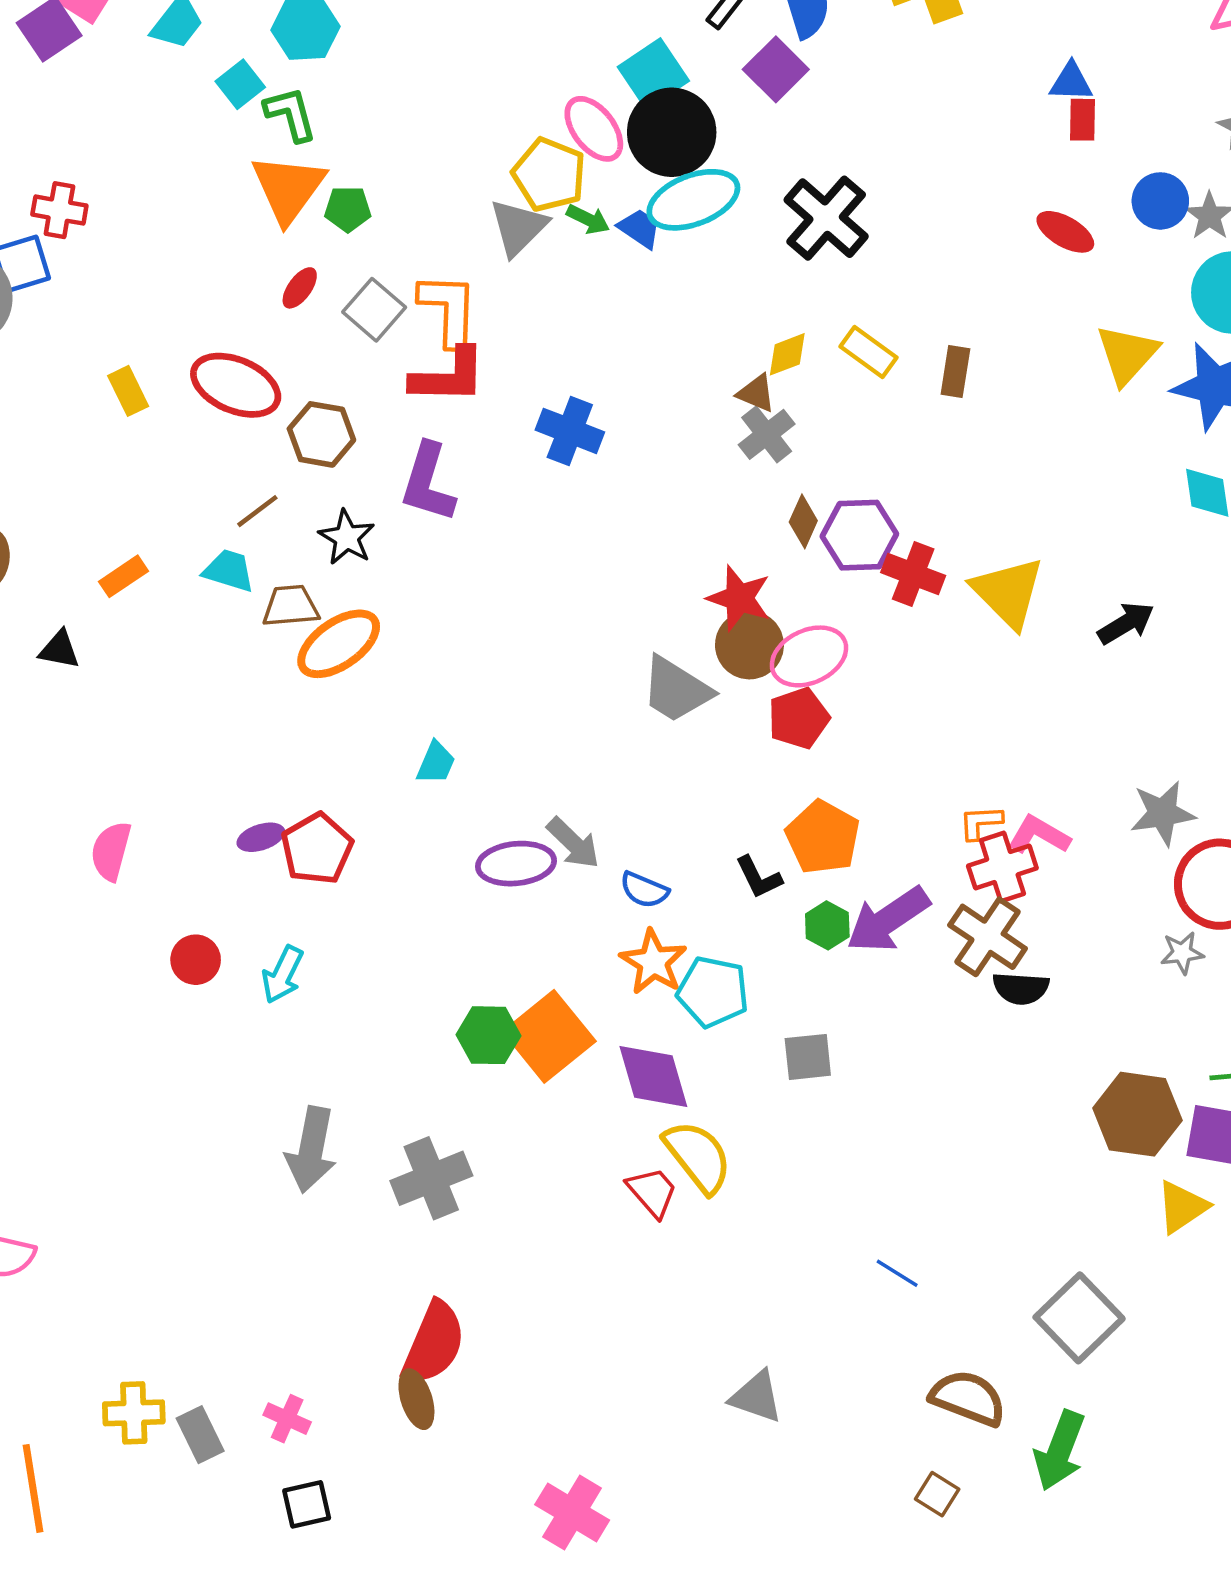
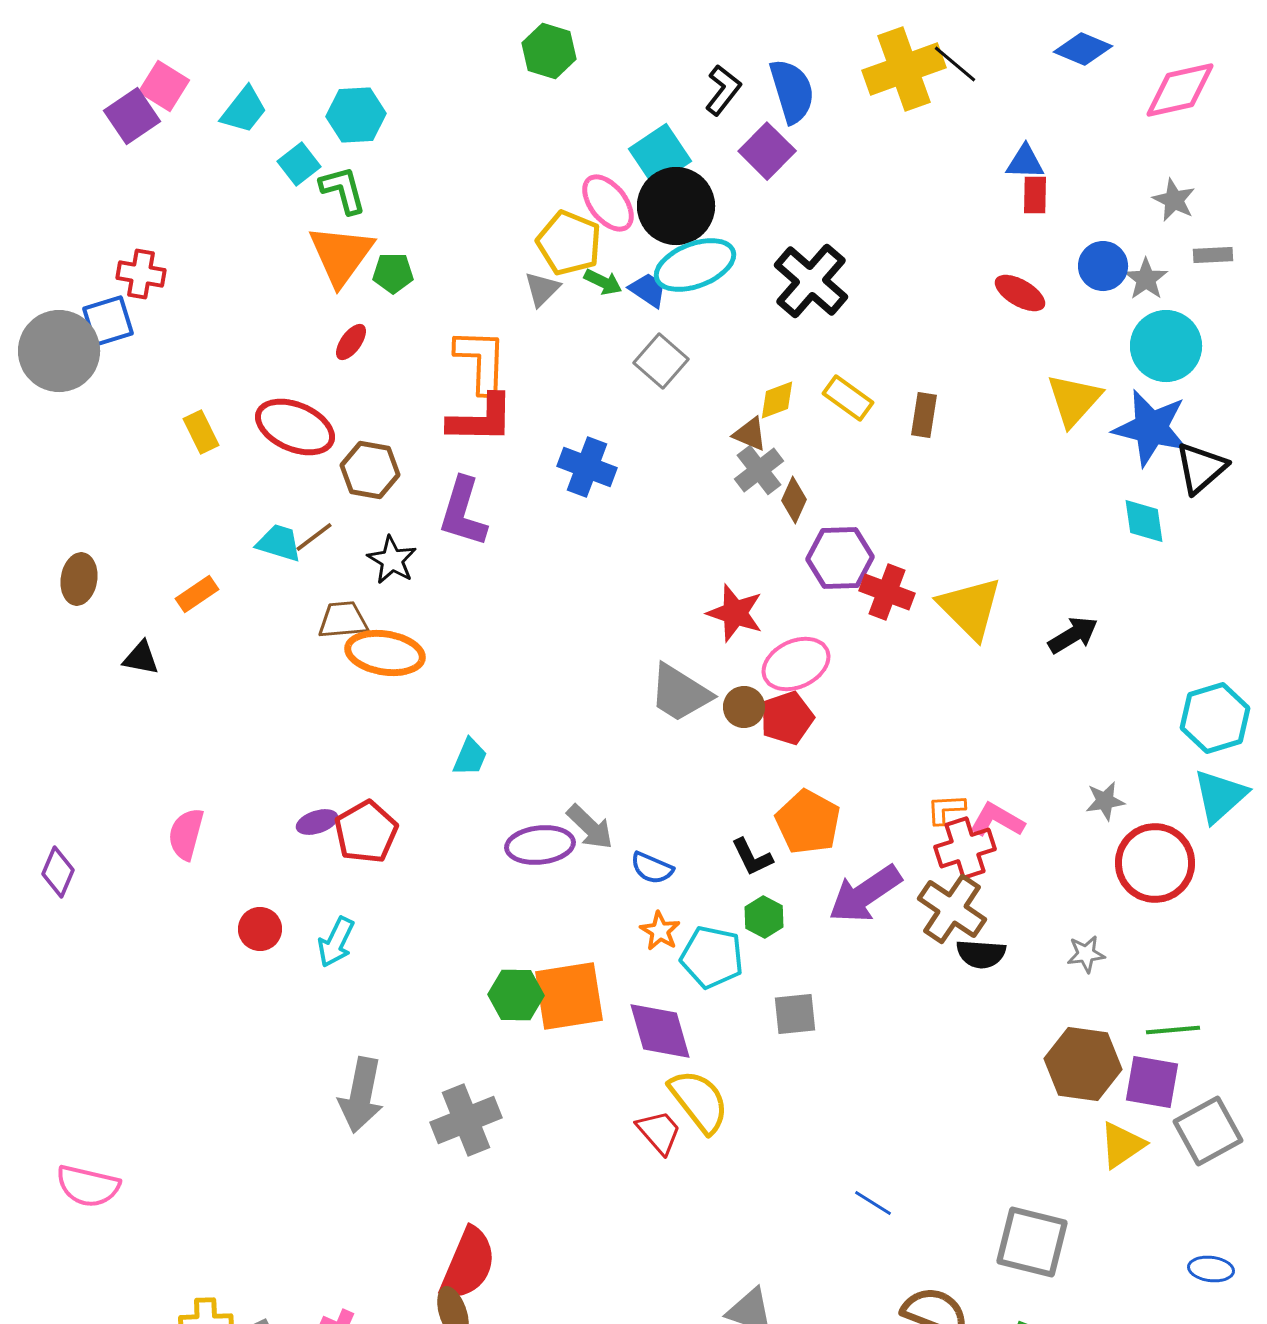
gray triangle: (518, 227) -> (542, 289), size x0.7
gray square: (374, 310) -> (661, 361), moved
brown diamond: (803, 521) -> (794, 500), moved
cyan trapezoid: (229, 571) -> (279, 543), moved
orange ellipse: (339, 644) -> (385, 653), turned 44
brown circle: (749, 645) -> (744, 707), moved, size x0.7
gray star: (1163, 813) -> (1105, 801), size x0.7
green hexagon: (827, 925) -> (764, 917), moved
gray star: (1182, 953) -> (1086, 954), moved
orange star: (653, 962) -> (660, 931), size x0.7
orange square: (549, 1036) -> (569, 996), turned 30
gray square: (1079, 1318) -> (1032, 1242), turned -32

